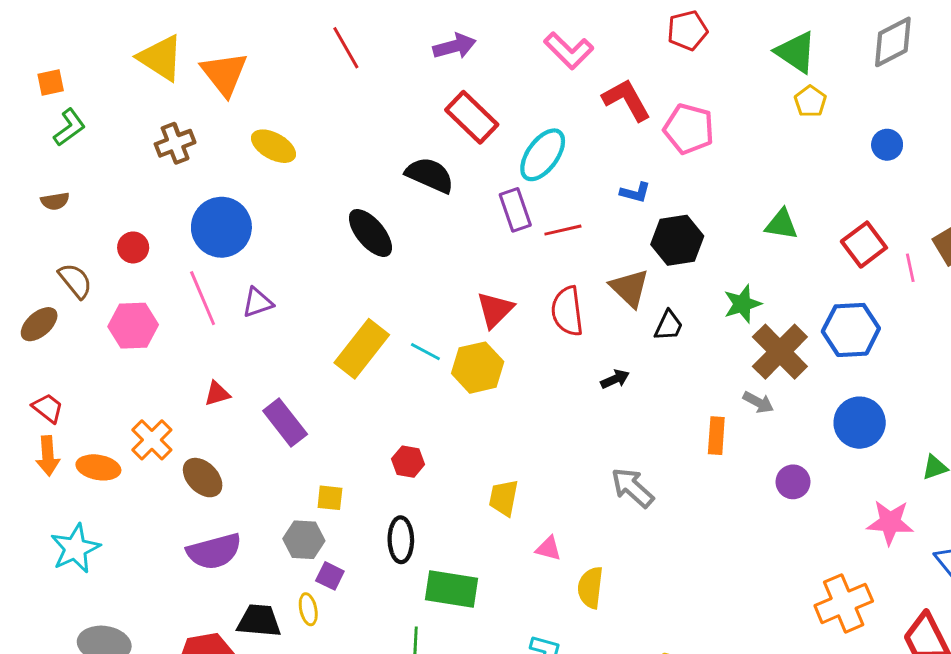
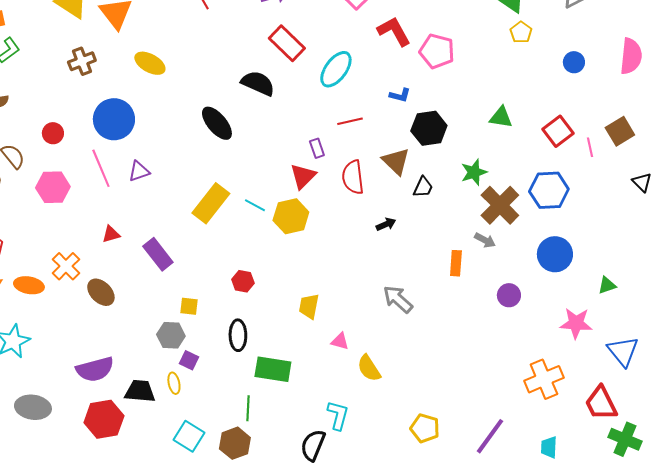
purple rectangle: (515, 210) -> (317, 148), moved, size x0.7
purple semicircle: (214, 551) -> (95, 369), moved
yellow semicircle: (590, 588) -> (369, 368), turned -40

